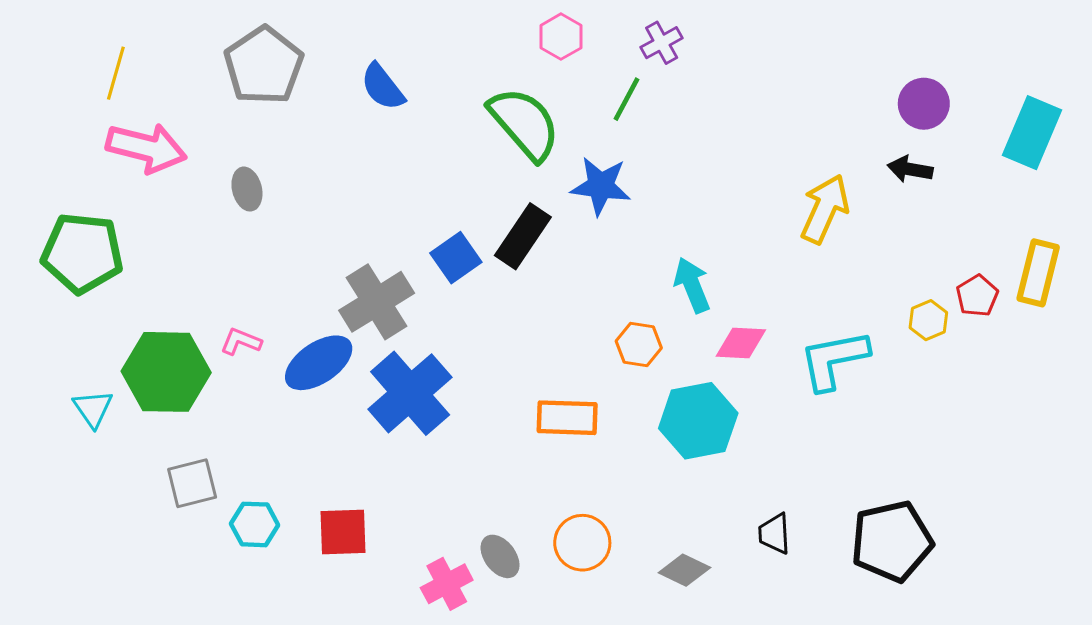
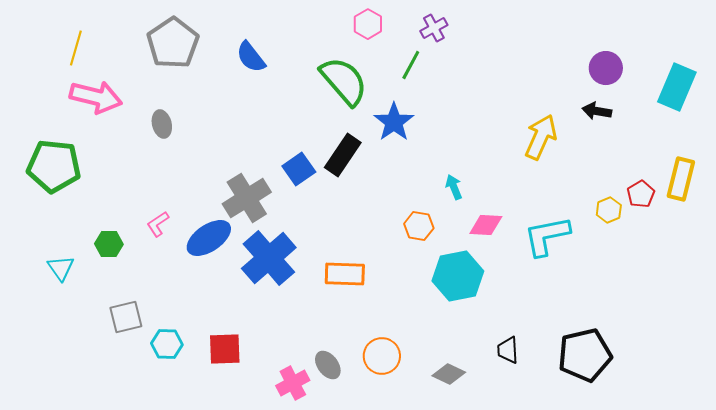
blue star: (601, 186) -> (394, 122), turned 30
cyan arrow: (692, 285) -> (454, 187), size x0.7
pink L-shape: (241, 341) -> (158, 224), turned -56
green hexagon: (166, 372) -> (109, 244), size x0.5
orange rectangle: (567, 418) -> (345, 274), moved

